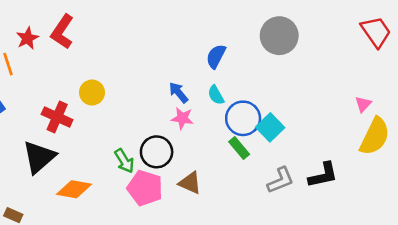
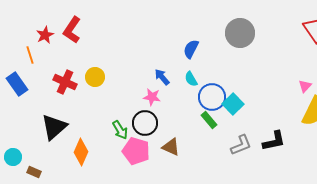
red cross: (57, 117) -> (65, 82), moved
pink star: (182, 118) -> (152, 97), moved
orange diamond: (74, 189) -> (81, 152), turned -76

